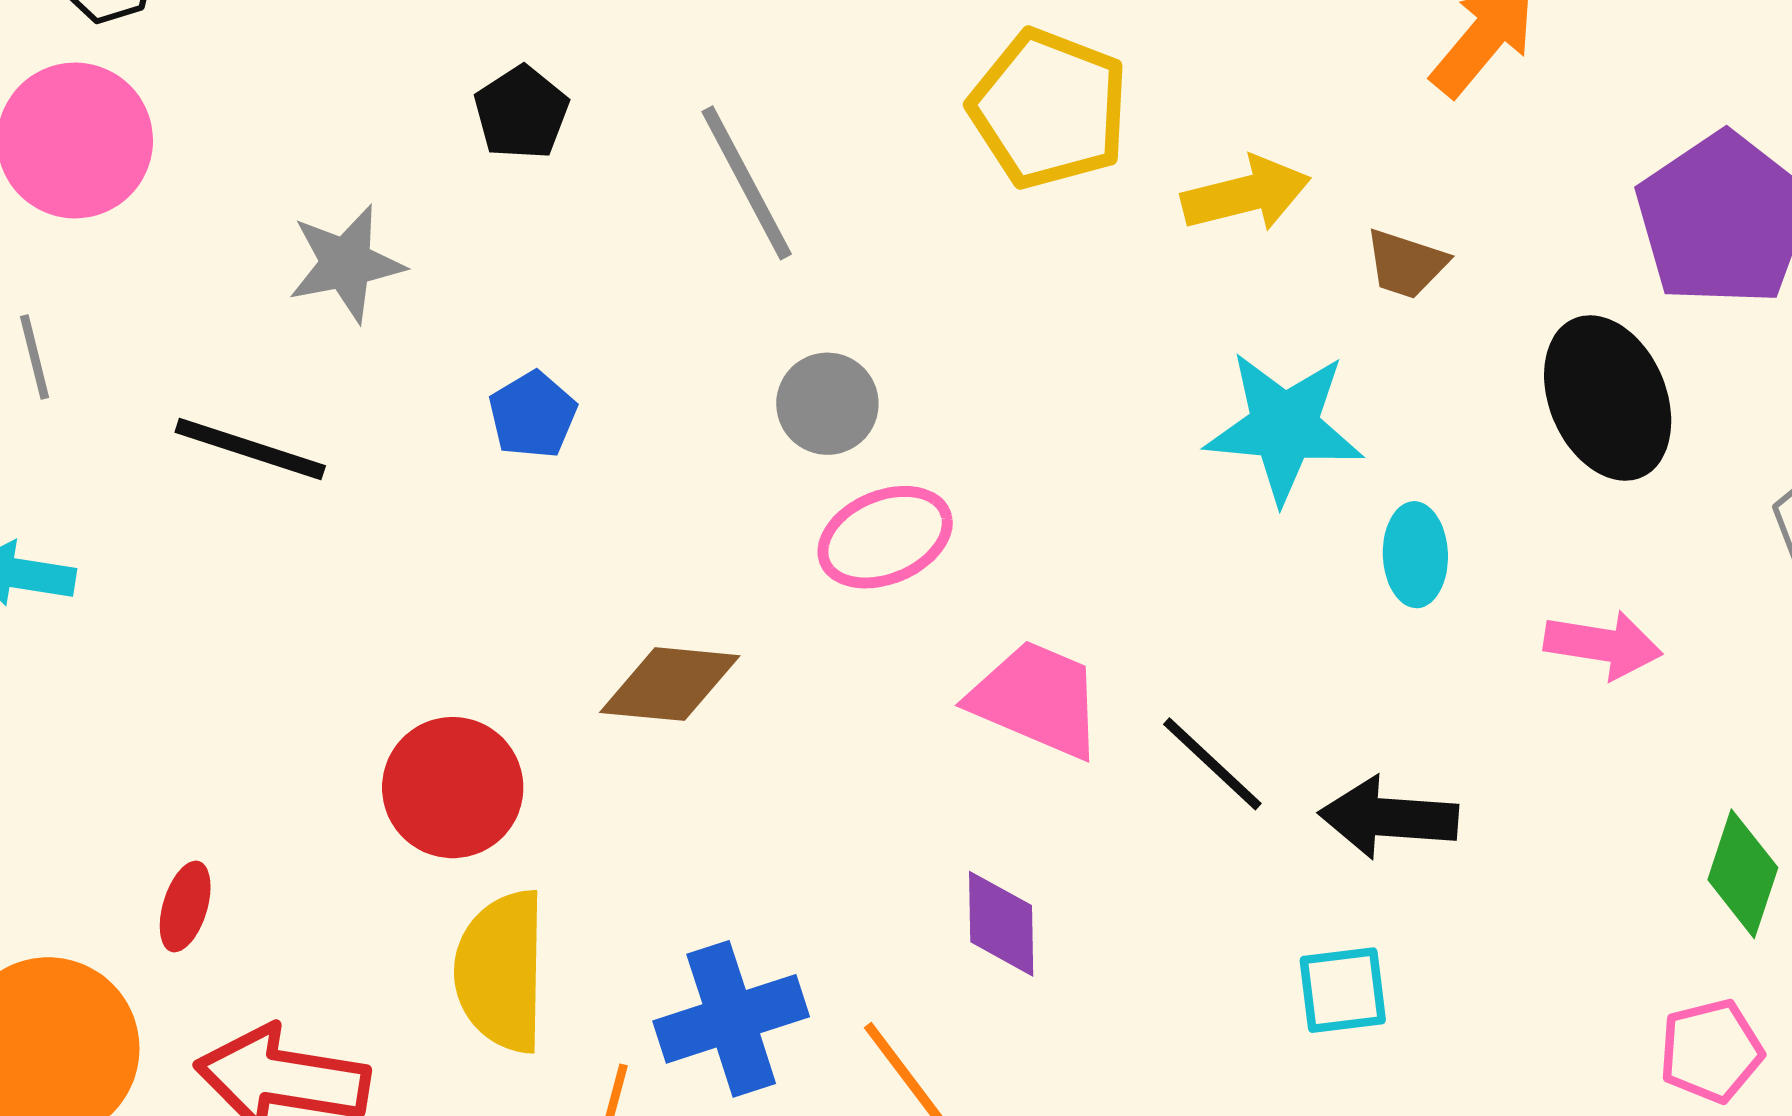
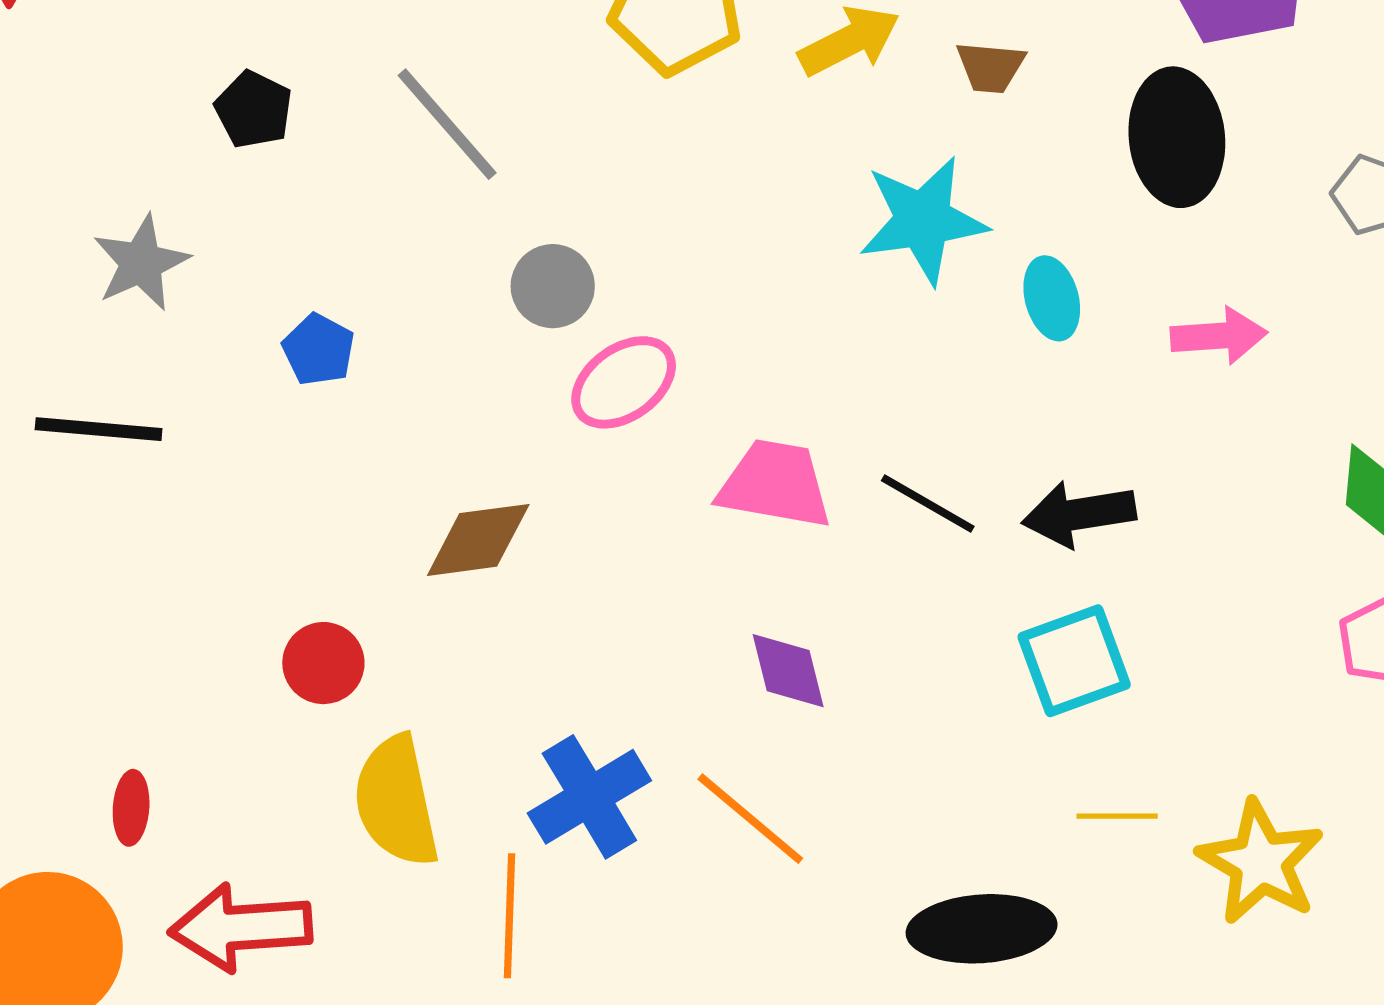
black ellipse: (1608, 398) -> (1177, 137), turned 30
red circle: (453, 788) -> (323, 663), size x0.7
cyan square: (1343, 990) -> (1074, 661), size x1.4

